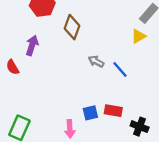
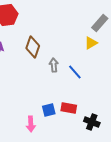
brown diamond: (72, 27) -> (33, 47), moved
gray arrow: (96, 61) -> (54, 65), turned 56

